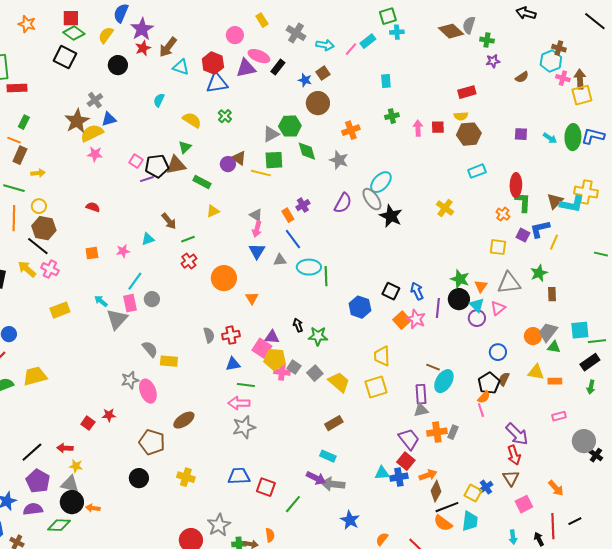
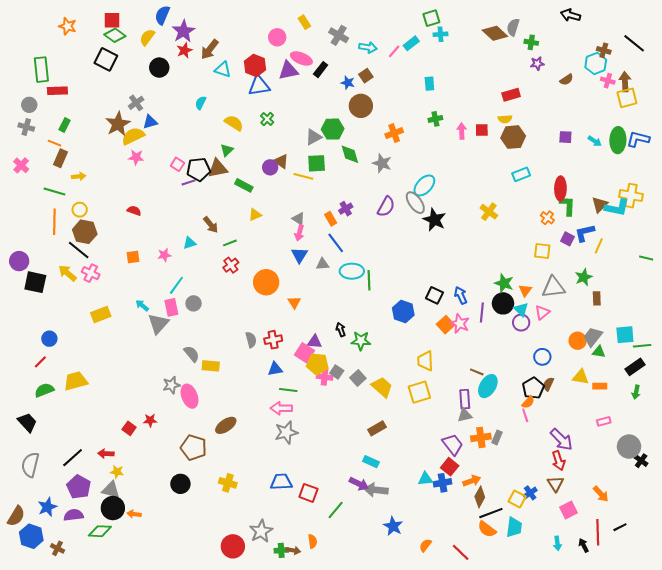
black line: (595, 21) -> (634, 43), moved

